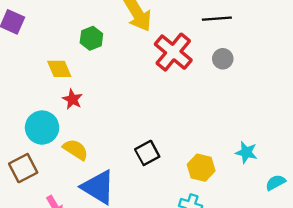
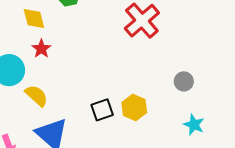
gray circle: (223, 59) -> (184, 81), moved
yellow hexagon: (201, 168) -> (134, 107), moved

